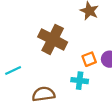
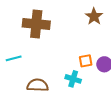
brown cross: (53, 39) -> (36, 24), moved, turned -32

